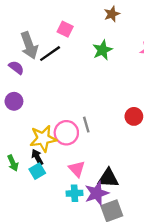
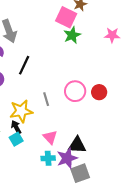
pink square: (65, 29) -> (66, 17), moved, size x1.5
black line: (50, 54) -> (24, 65), moved, turned -30
gray line: (86, 125) -> (46, 99), moved
pink circle: (66, 133) -> (75, 91), moved

